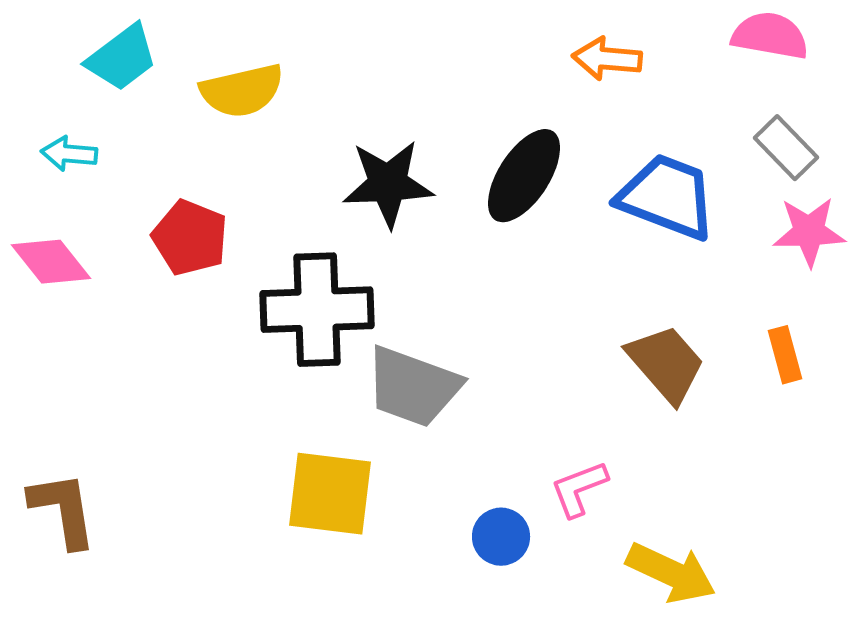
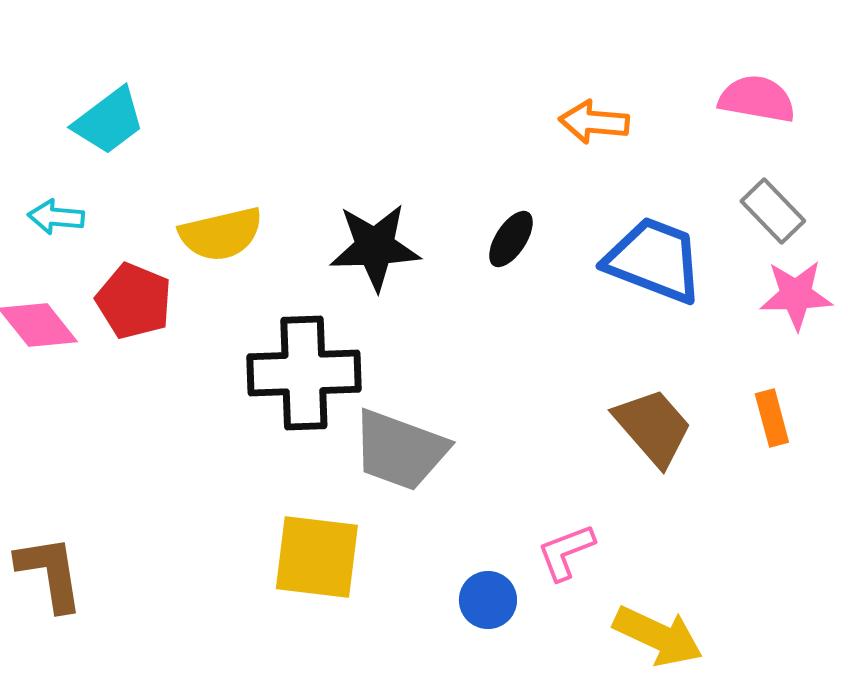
yellow semicircle: (242, 91) -> (221, 234), moved
black ellipse: (524, 176) -> (511, 239), size x0.6
red pentagon: (190, 238) -> (134, 301), moved

